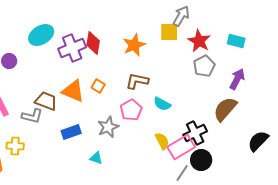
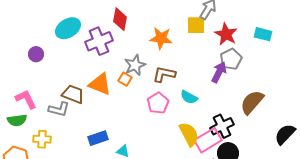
red diamond: (93, 43) -> (120, 19), moved
orange star: (134, 45) -> (161, 38), turned 30
purple arrow: (237, 79) -> (219, 72), moved
gray star: (108, 127) -> (135, 65), moved
blue rectangle: (71, 132) -> (98, 138), moved
yellow semicircle: (162, 141) -> (189, 134), size x1.4

